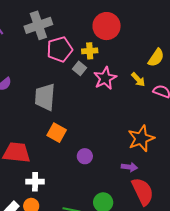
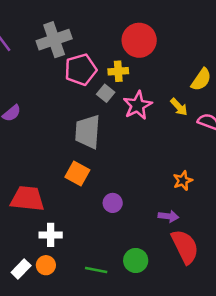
gray trapezoid: (45, 97) -> (88, 132), moved
orange star: (141, 138) -> (183, 180), size x0.6

